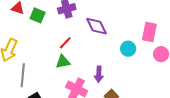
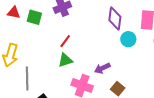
purple diamond: (96, 26) -> (115, 18), moved, turned 40
purple arrow: (99, 74) -> (102, 68), turned 70

